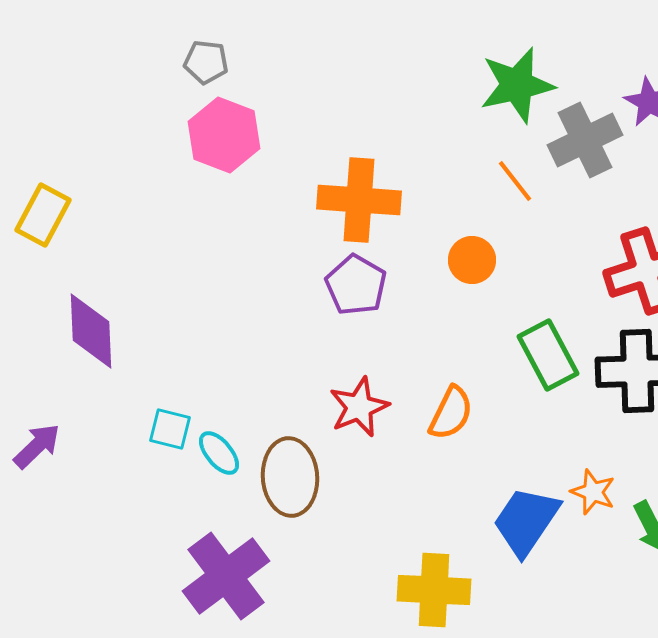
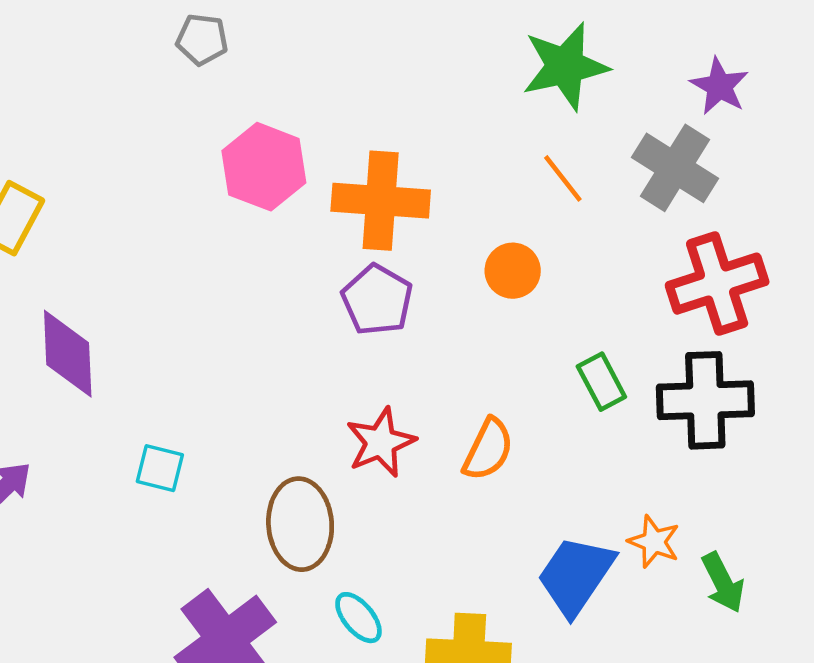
pink hexagon: (224, 135) -> (264, 167), moved
gray cross: (585, 140) -> (675, 168), moved, turned -32
green rectangle: (548, 355) -> (601, 382), size x0.7
cyan ellipse: (219, 453) -> (358, 618), moved

